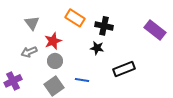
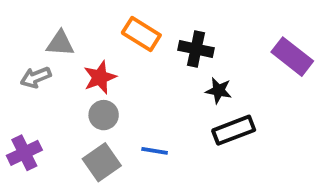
gray triangle: (32, 23) -> (60, 43), turned -49
black star: (97, 48) -> (219, 91), moved
gray arrow: (29, 52) -> (36, 77), moved

